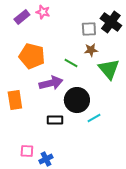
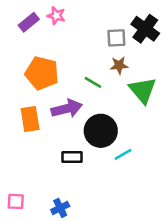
orange rectangle: (15, 100) -> (30, 119), moved
pink square: (27, 151) -> (16, 201), moved

